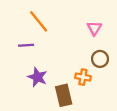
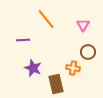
orange line: (39, 21) -> (46, 19), moved

